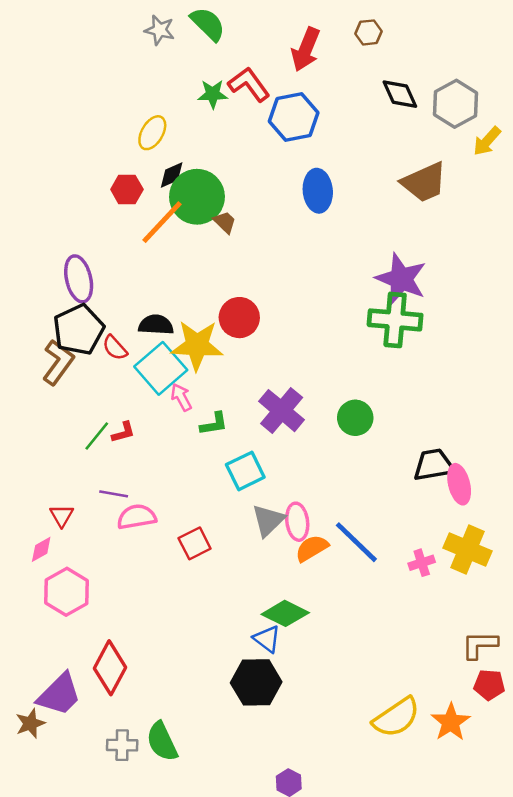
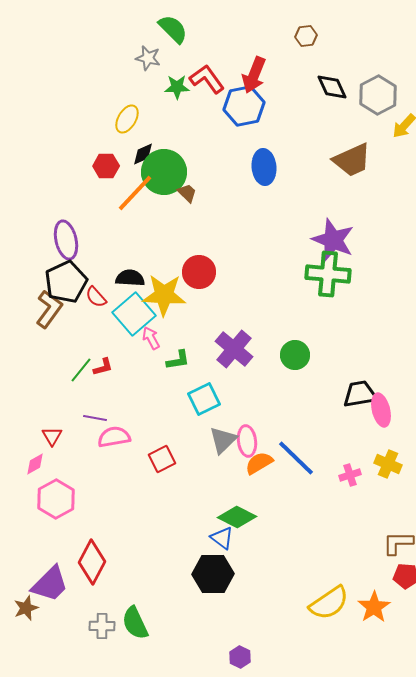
gray star: (160, 30) -> (148, 58), moved
red arrow: (306, 49) -> (254, 75), moved
yellow cross: (468, 549) -> (388, 464), size x0.7

